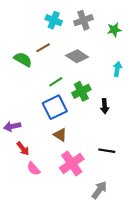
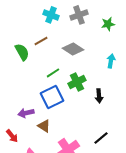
green semicircle: (23, 59) -> (22, 52), turned 30
purple arrow: (12, 126) -> (26, 113), moved
brown triangle: (60, 135) -> (44, 126), moved
red arrow: (23, 149) -> (12, 136), moved
black line: (107, 151) -> (101, 138), turned -49

